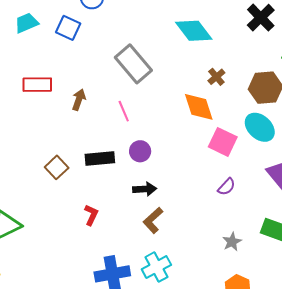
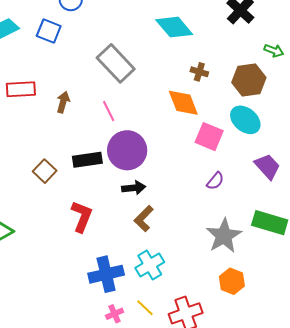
brown cross: (216, 77) -> (199, 72), turned -30
purple circle: (140, 151) -> (127, 150), size x1.8
red L-shape: (91, 215) -> (82, 216), size x1.5
gray star: (232, 242) -> (224, 236), size x1.8

